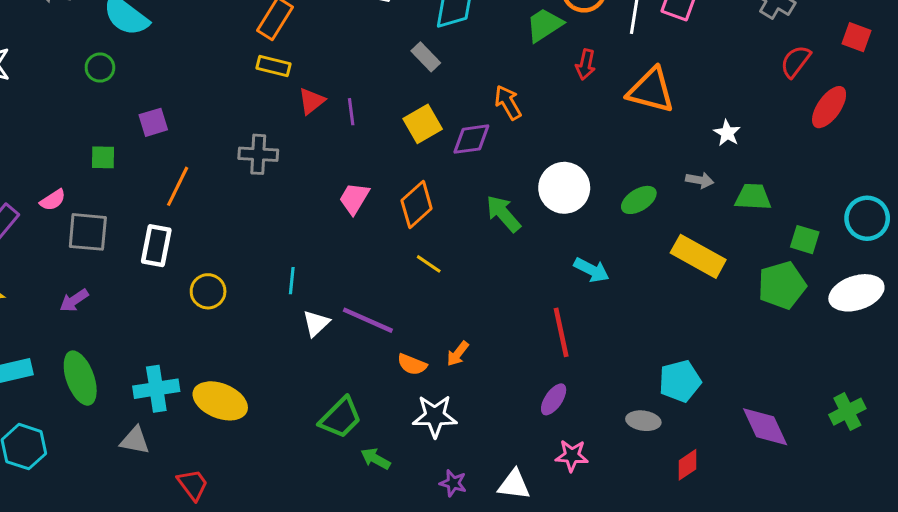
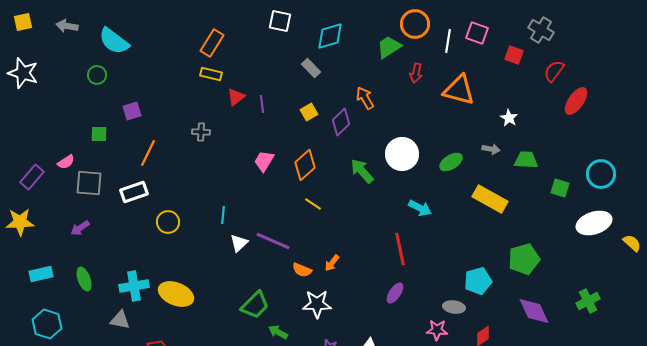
red square: (856, 37) -> (514, 55), moved
yellow square: (423, 124) -> (309, 112), size x0.7
purple diamond: (471, 139) -> (341, 122), turned -36
gray cross: (258, 154) -> (201, 132), size x0.7
white rectangle: (156, 246) -> (134, 192), turned 60
green pentagon: (782, 285) -> (524, 259), moved
green ellipse: (80, 378) -> (84, 279), size x0.7
pink star: (572, 456) -> (437, 330), moved

